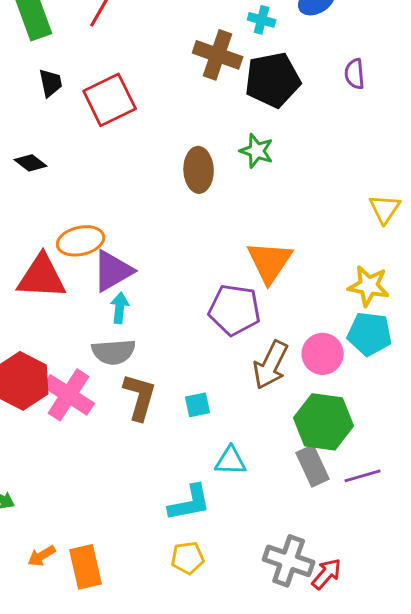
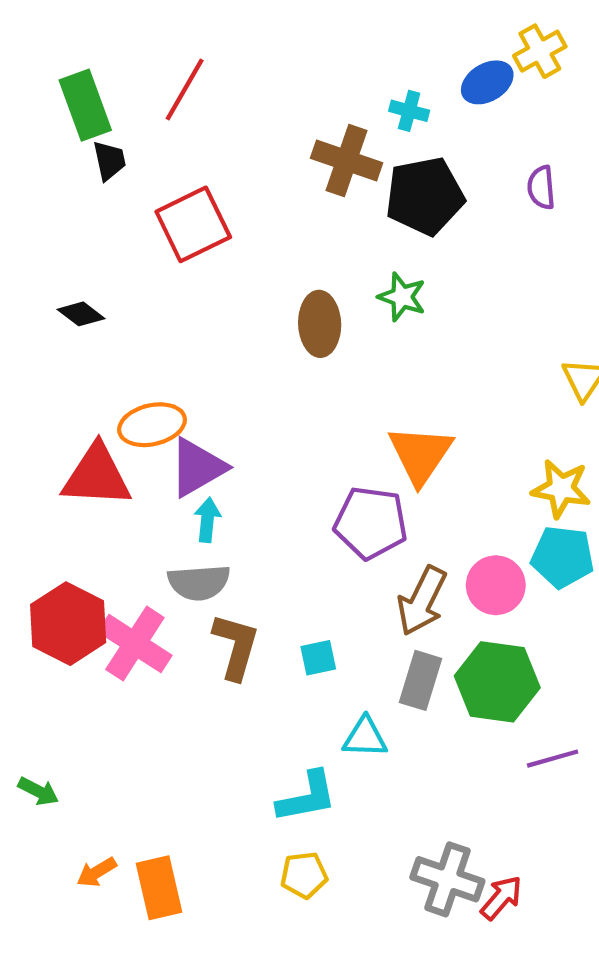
black trapezoid: (51, 83) -> (109, 161), moved
gray rectangle: (313, 466) -> (420, 680), moved, turned 42

